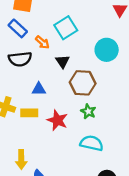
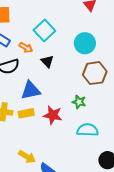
brown hexagon: (83, 83) -> (95, 73), moved
blue triangle: (39, 89) -> (31, 90), size x1.5
yellow arrow: (21, 160) -> (27, 157), turned -48

